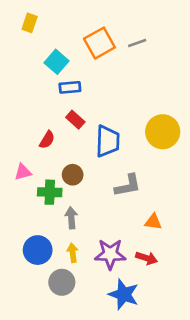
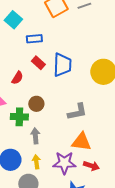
cyan square: (56, 62) -> (13, 20), moved
blue trapezoid: (108, 141) -> (62, 65), moved
orange triangle: (153, 222) -> (81, 142), moved, size x1.5

